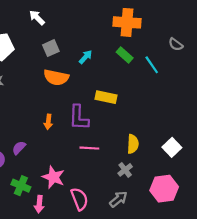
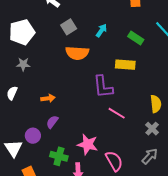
green rectangle: (125, 55) -> (136, 38), moved
orange arrow: (48, 122) -> (48, 98), moved, turned -96
pink line: (89, 148) -> (117, 113), turned 36

